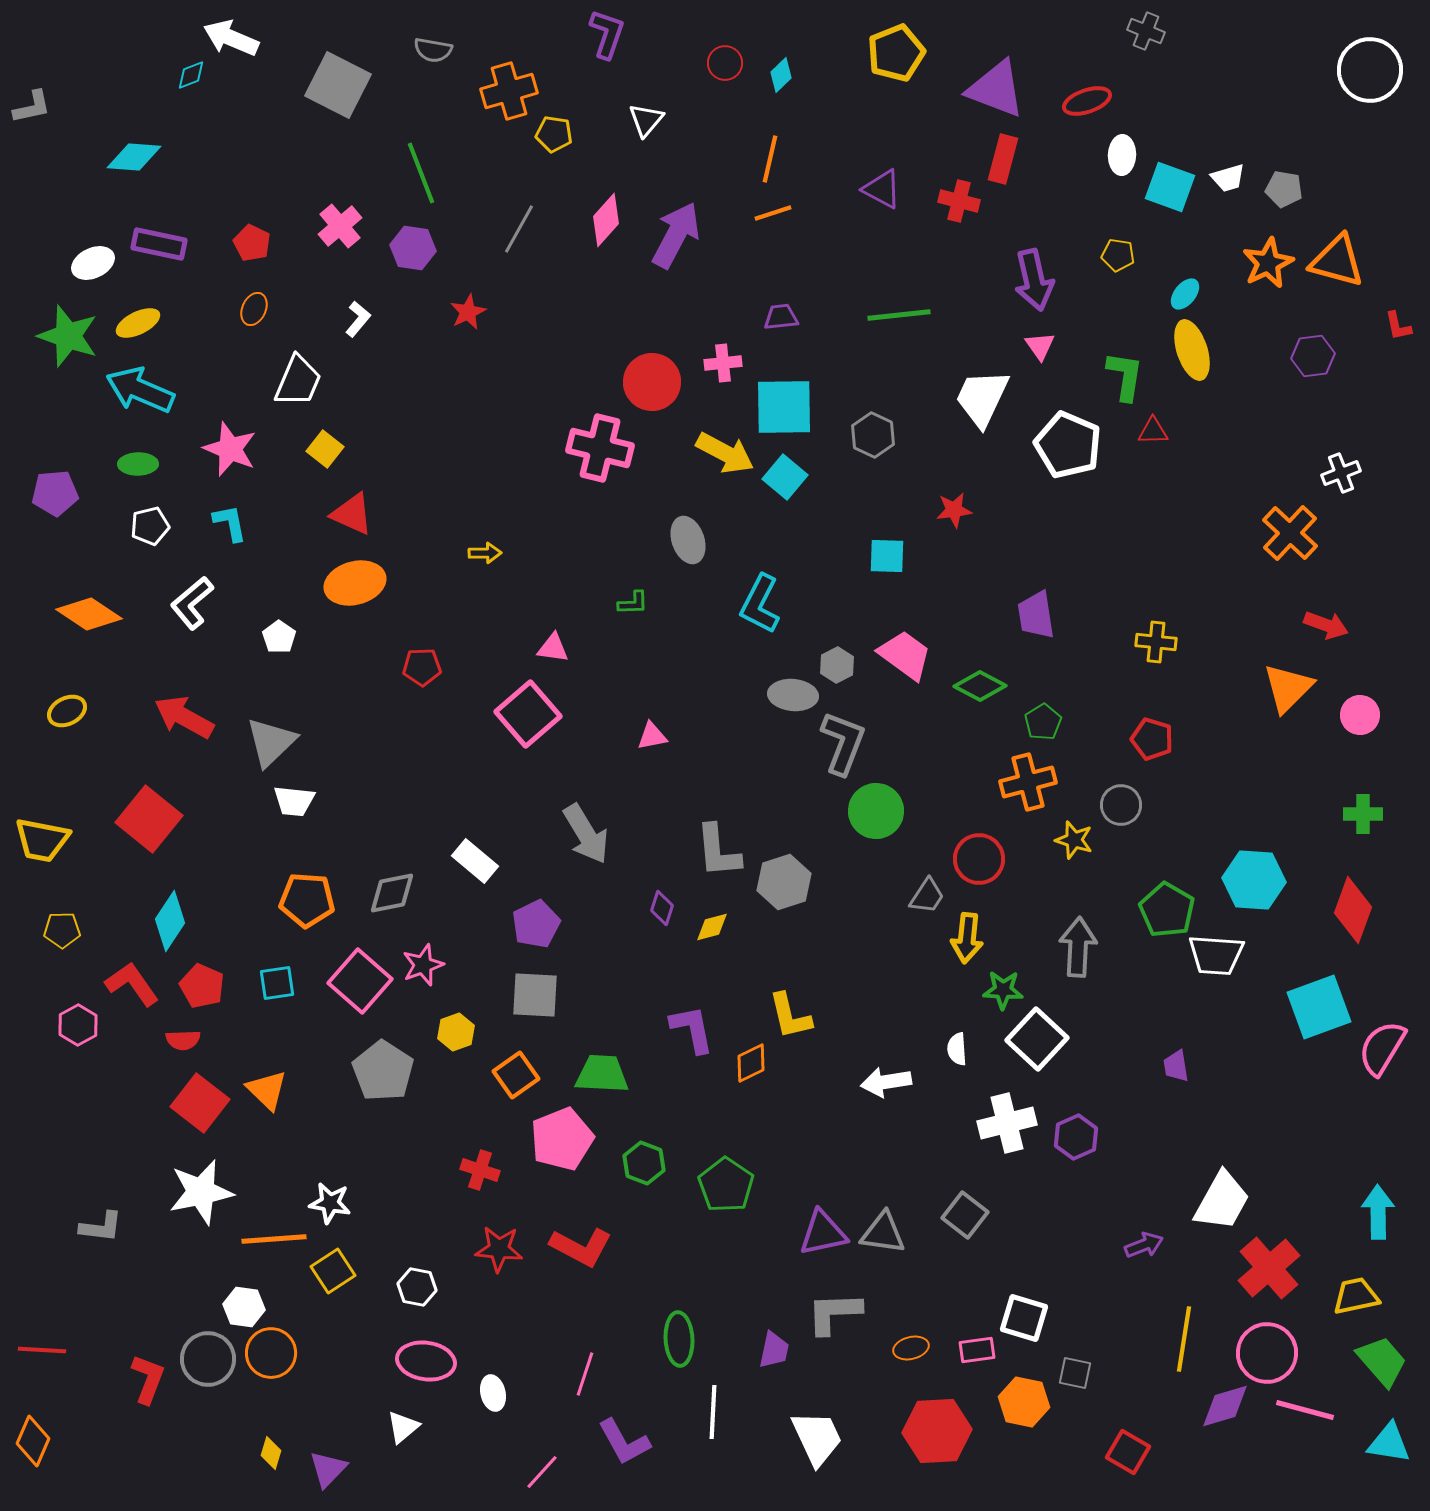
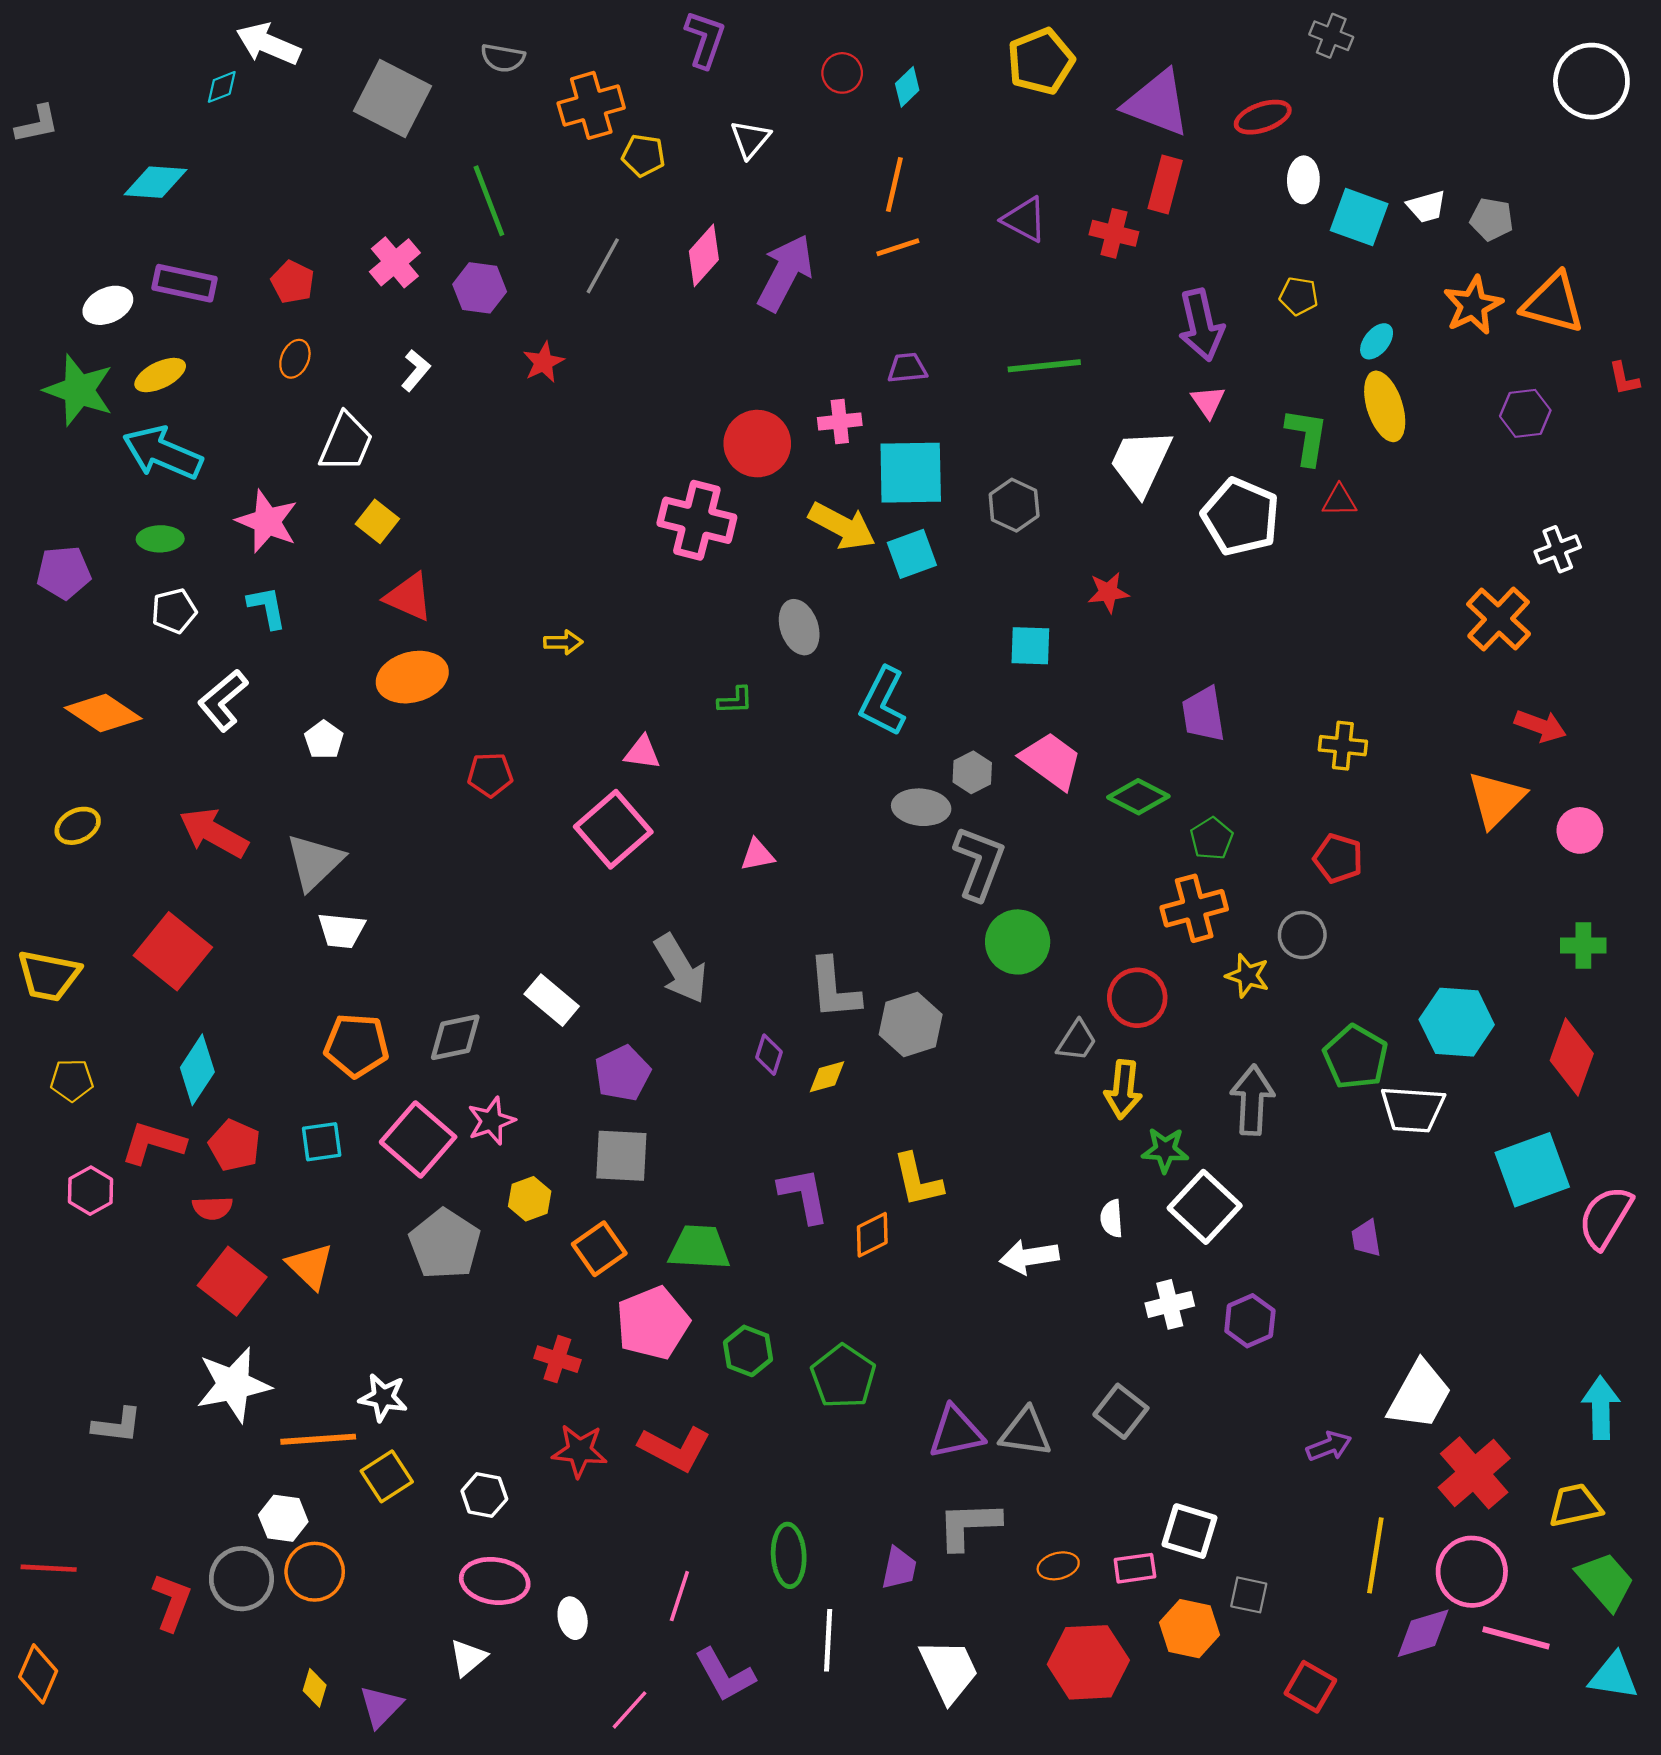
cyan square: (785, 477) -> (912, 554), turned 30
red L-shape: (132, 984) -> (153, 1143), turned -38
white cross: (1007, 1123) -> (1170, 1304), size x0.7

